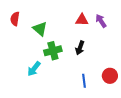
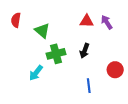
red circle: (110, 76) -> (115, 70), moved

